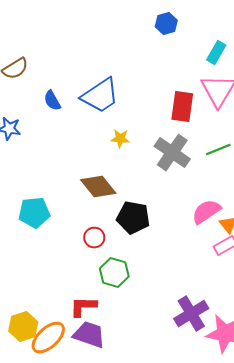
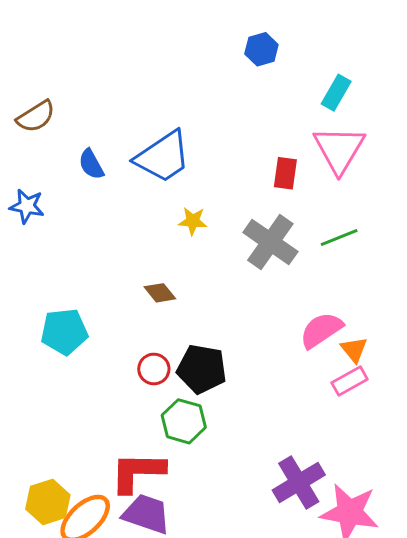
red rectangle: (182, 107) -> (285, 173), size x0.7
brown diamond: (98, 187) -> (160, 293), size x0.6
black pentagon: (133, 218) -> (202, 369), moved
red L-shape: (83, 307) -> (137, 472), size x1.4

